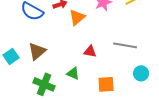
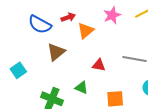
brown triangle: (37, 51) -> (56, 52), moved

